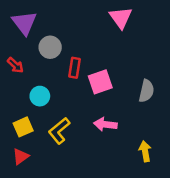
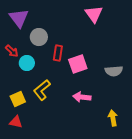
gray semicircle: (146, 91) -> (114, 71), turned 72
cyan circle: (40, 96) -> (27, 63), moved
yellow L-shape: (59, 131) -> (42, 90), moved
red triangle: (21, 156) -> (16, 122), turned 48

